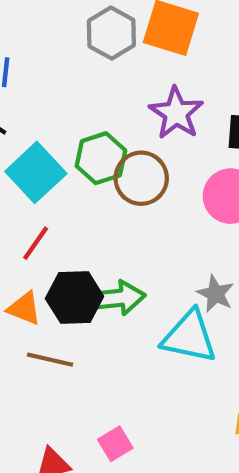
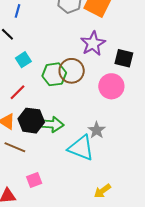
green hexagon: (101, 158) -> (54, 74), moved
cyan square: (36, 172) -> (23, 60), size x0.6
pink square: (115, 444) -> (34, 180), moved

